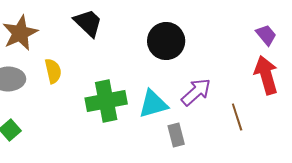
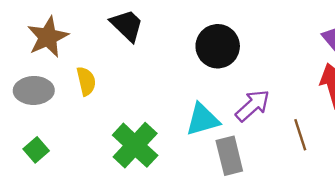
green cross: (106, 101) -> (135, 145), moved, turned -36
gray rectangle: (176, 135) -> (229, 156), size x1.4

